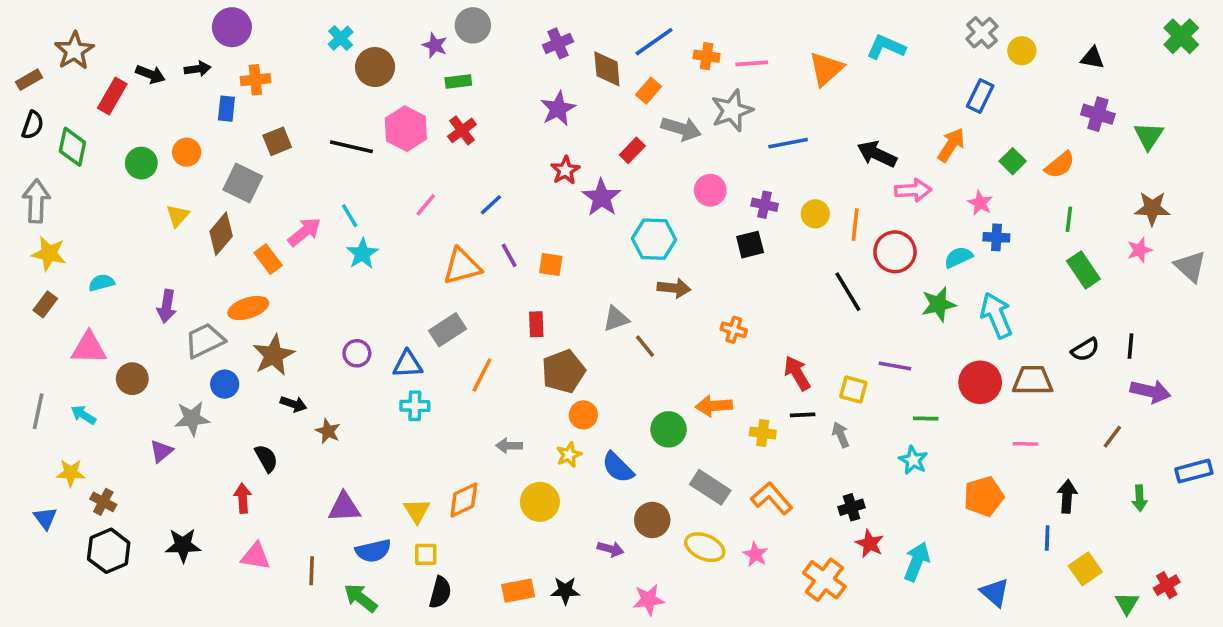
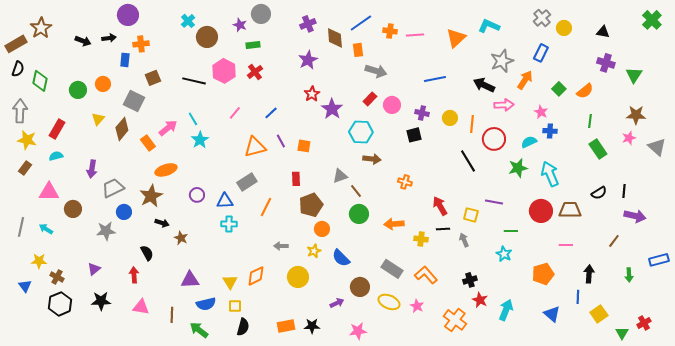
brown rectangle: (29, 80) -> (16, 44), size x1.5
orange rectangle: (649, 91) -> (358, 50), turned -48
red rectangle: (112, 96) -> (57, 129), moved
gray star: (732, 111) -> (502, 61), moved
red rectangle: (632, 150) -> (370, 99), moved
orange ellipse: (248, 308) -> (166, 170), moved
green circle: (669, 429) -> (359, 214), moved
purple triangle: (161, 451) -> (94, 269), moved
purple arrow: (611, 549) -> (337, 303), turned -40
blue triangle: (995, 592) -> (552, 314), moved

